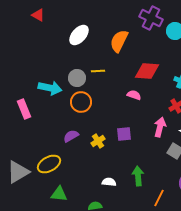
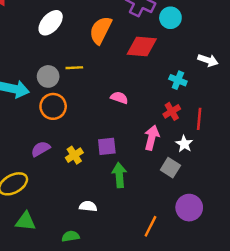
red diamond: (147, 71) -> (142, 46), moved
green arrow: (138, 176) -> (119, 175), moved

